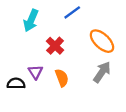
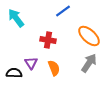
cyan arrow: (31, 20) -> (16, 18), moved, turned 120
red cross: (55, 46) -> (48, 40), turned -35

